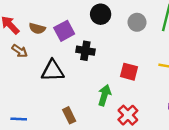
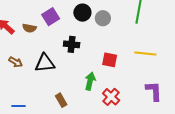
gray circle: (137, 22) -> (103, 18), moved
purple square: (64, 31) -> (51, 17), moved
brown arrow: (20, 51) -> (16, 62), moved

